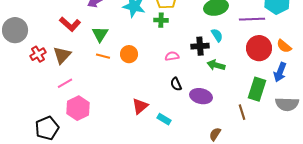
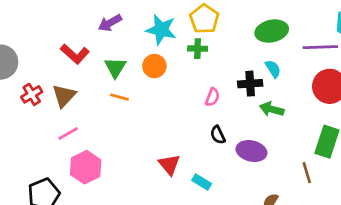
orange circle: (129, 54) -> (154, 66), moved
pink semicircle: (172, 56) -> (212, 97), turned 120
red triangle: (140, 106) -> (169, 164), turned -30

